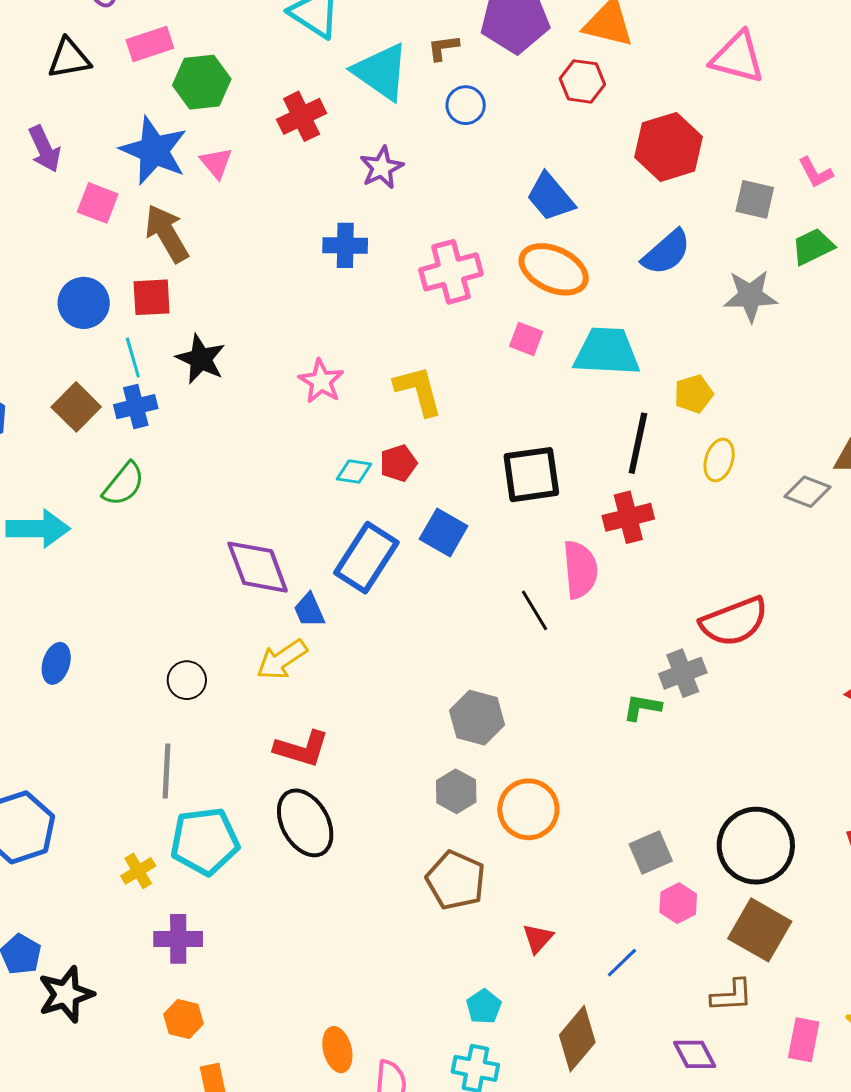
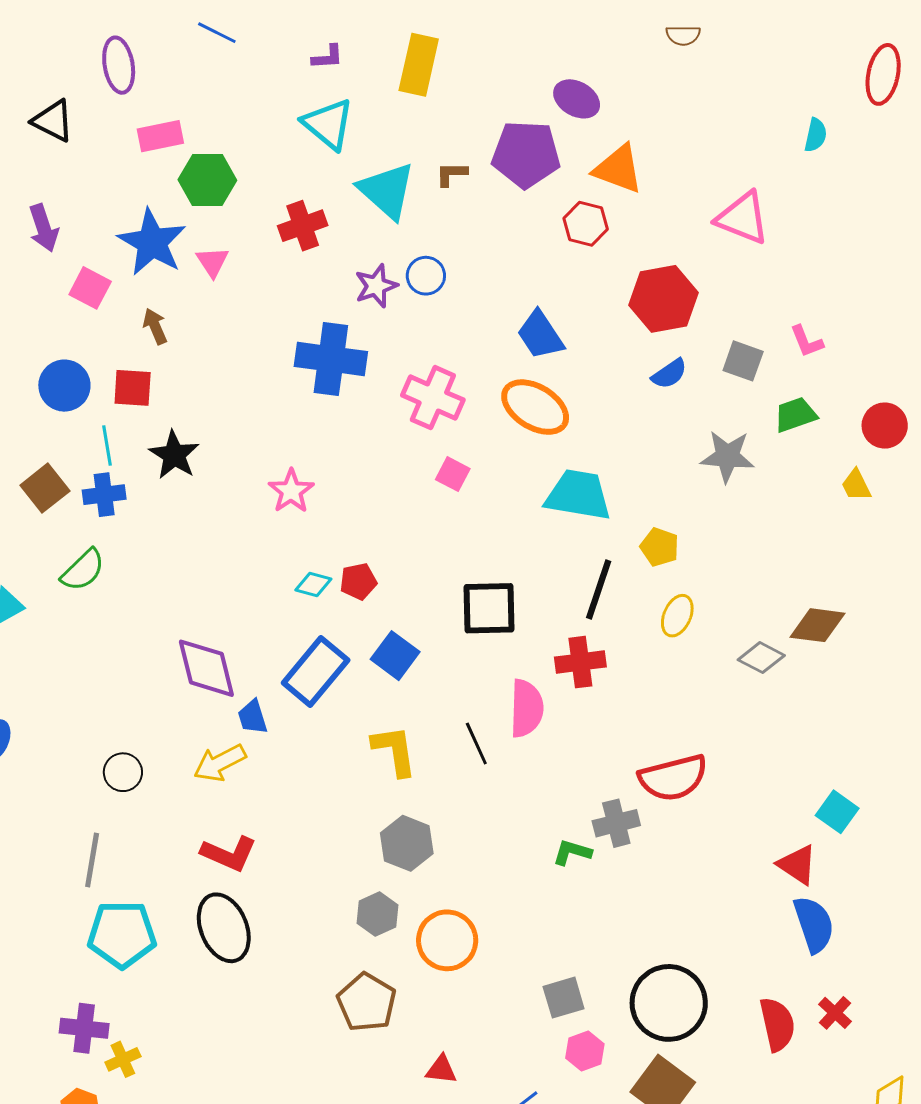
black triangle: (69, 59) -> (53, 121), moved, turned 30
blue circle: (466, 105) -> (426, 276), moved
brown arrow: (167, 234) -> (155, 326), size x0.6
blue cross: (345, 245) -> (331, 359), size x1.6
blue semicircle: (666, 252) -> (669, 374), moved, size x0.7
pink cross: (451, 272) -> (433, 398), turned 32
pink square: (526, 339) -> (453, 474), moved
yellow L-shape: (418, 391) -> (394, 751), moved
yellow pentagon: (694, 394) -> (660, 547), turned 30
yellow cross: (138, 871) -> (123, 1059), moved
red triangle: (538, 938) -> (441, 1070), turned 48

